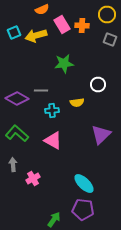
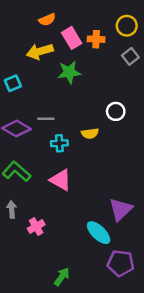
cyan square: (14, 32) -> (13, 83), moved
gray square: (110, 40) -> (130, 56), turned 32
green star: (64, 64) -> (69, 72), moved
purple triangle: (101, 134) -> (121, 209), moved
purple pentagon: (83, 210) -> (121, 263), moved

